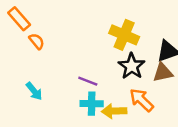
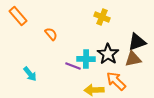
yellow cross: (124, 35) -> (102, 17), moved, size x0.7
orange semicircle: (37, 41) -> (51, 34), moved
cyan cross: (92, 104) -> (86, 59), moved

